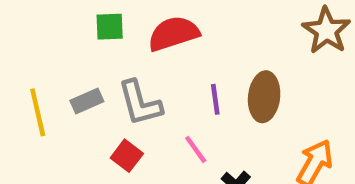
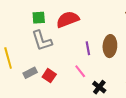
gray rectangle: (87, 101) -> (30, 73), moved
gray L-shape: (140, 103) -> (42, 41), moved

